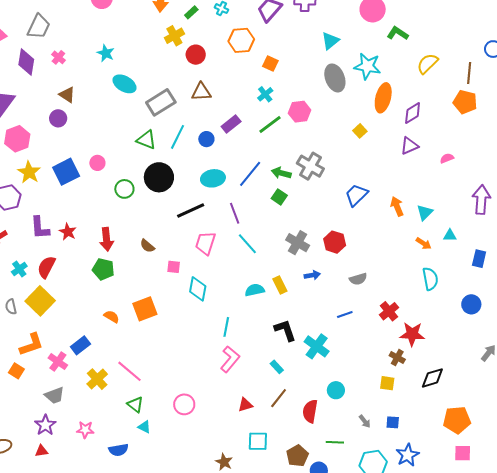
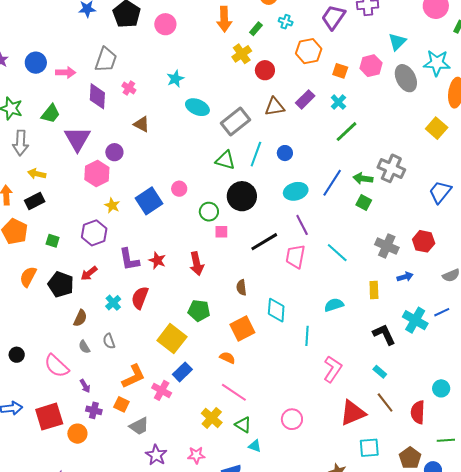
cyan star: (106, 53) -> (175, 79), turned 30
pink hexagon: (300, 112) -> (371, 66), moved
purple circle: (58, 118) -> (114, 152), moved
purple rectangle: (231, 124) -> (305, 99), moved
yellow square: (360, 131) -> (437, 128), size x1.5
yellow star: (29, 172) -> (112, 205), size x0.7
black line: (191, 211) -> (264, 242), moved
purple line: (235, 213) -> (302, 225), moved
brown semicircle: (147, 246) -> (241, 287), moved, turned 49
pink square: (174, 267) -> (221, 232), moved
green pentagon: (103, 269) -> (199, 311), moved
yellow rectangle: (280, 285) -> (374, 290), turned 30
cyan diamond: (198, 289) -> (276, 310), moved
cyan semicircle: (255, 290) -> (334, 305), moved
yellow square: (40, 301) -> (172, 339), moved
orange semicircle: (112, 317) -> (227, 358), moved
cyan line: (226, 327) -> (307, 336), moved
cyan cross: (317, 346) -> (415, 320), moved
yellow cross: (97, 379) -> (212, 418), moved
gray trapezoid: (54, 395) -> (139, 426), moved
brown line: (279, 398) -> (385, 402), turned -70
red triangle: (245, 405) -> (353, 413), size x1.8

